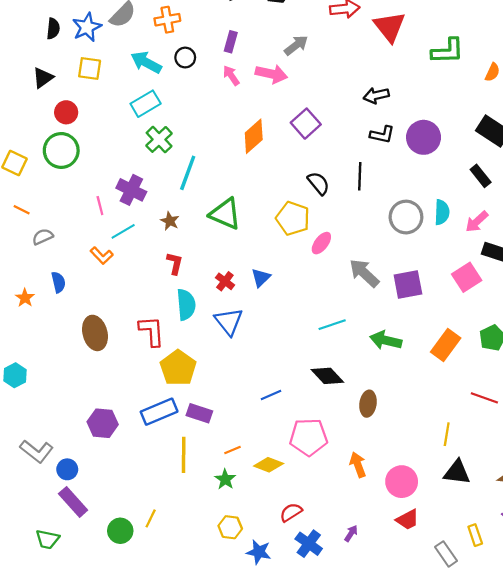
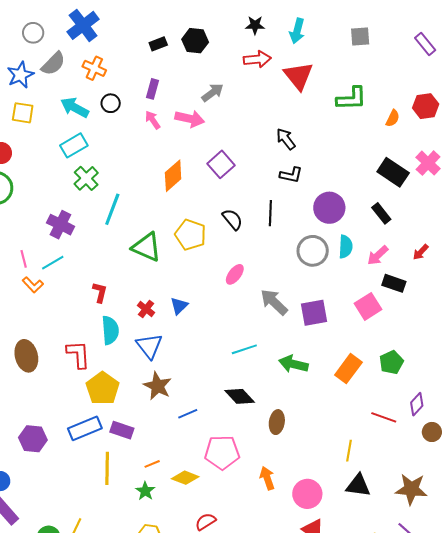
orange cross: (167, 20) -> (94, 68), turned 35
black arrow: (376, 95) -> (286, 139), turned 65
purple circle: (424, 137) -> (329, 208), moved
pink line: (100, 206) -> (24, 259), moved
yellow pentagon: (293, 218) -> (191, 235), moved
brown star: (170, 221) -> (158, 386), moved, size x1.6

